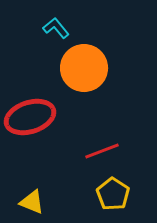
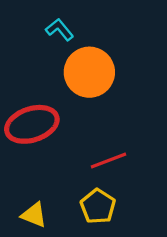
yellow pentagon: (113, 194) -> (98, 206), moved

